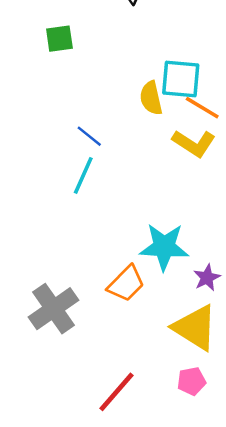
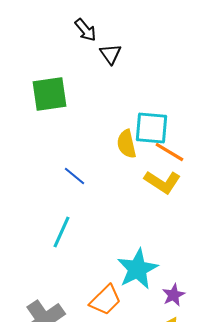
green square: (59, 39) -> (49, 94), size x1.5
cyan line: (83, 175) -> (61, 232), moved
cyan star: (164, 247) -> (137, 269), turned -30

